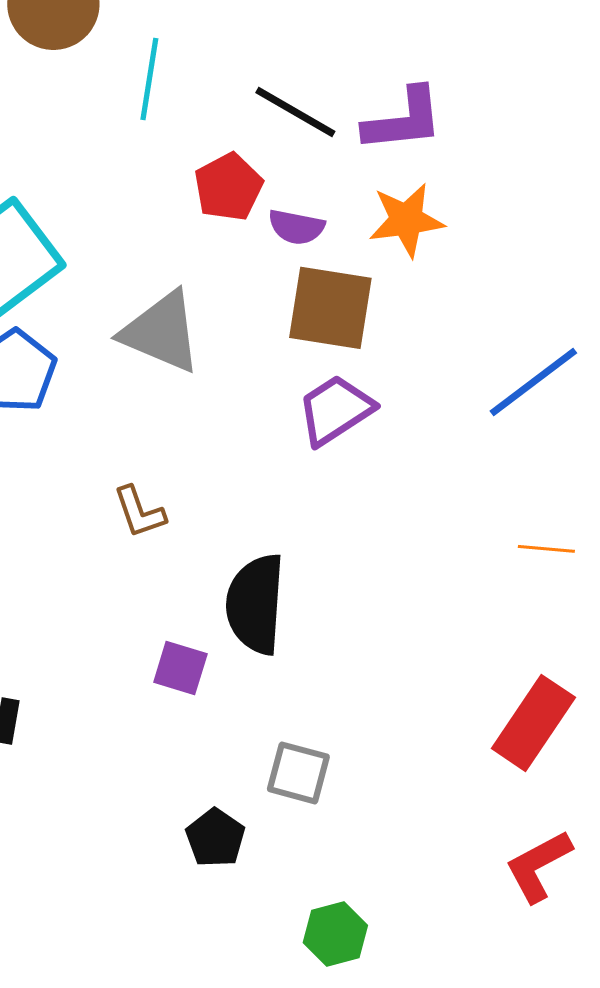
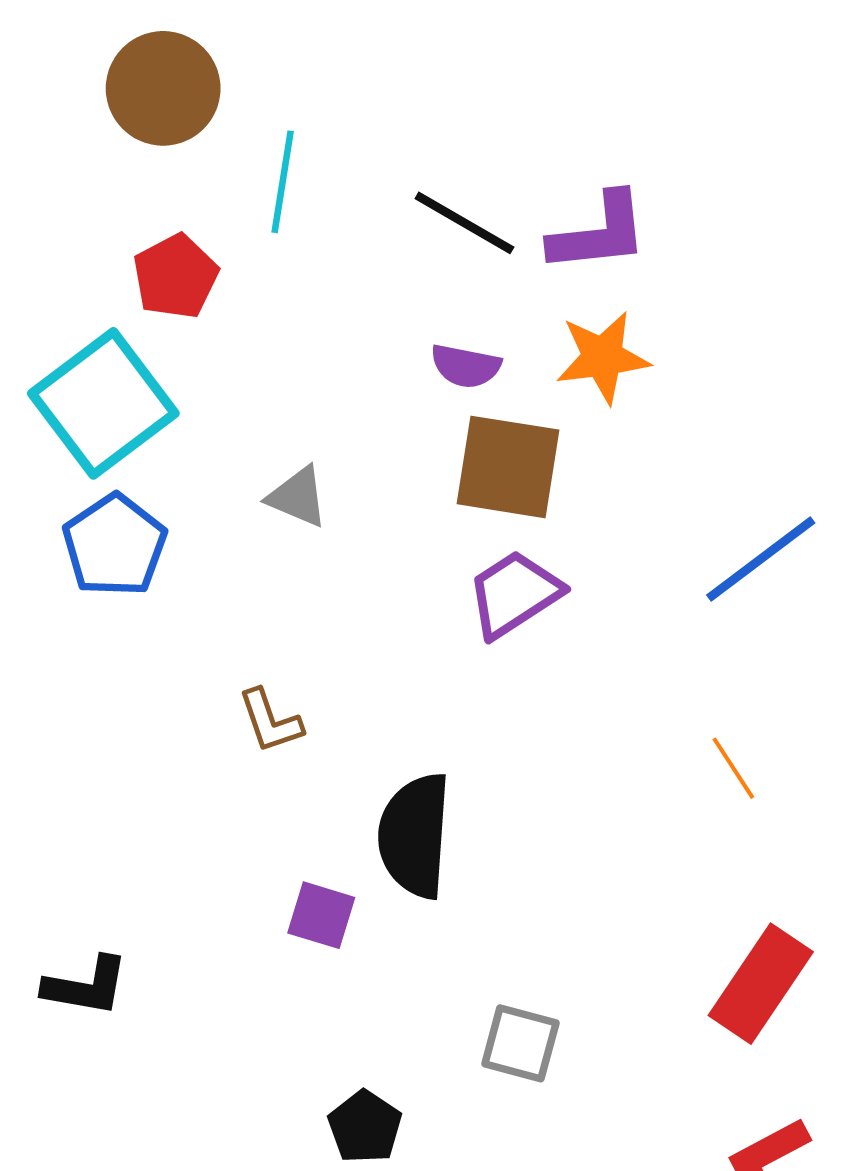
red pentagon: (228, 187) -> (176, 276), moved
gray triangle: (161, 332) -> (298, 497), size x0.6
orange line: (546, 549) -> (733, 768), moved, turned 52
gray square: (298, 773) -> (520, 1043), moved

